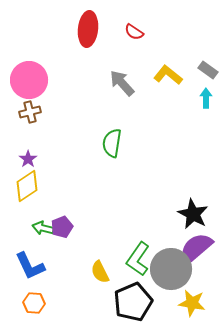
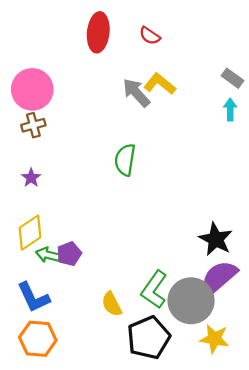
yellow L-shape: (168, 75) -> (160, 84), moved
yellow diamond: (27, 186) -> (30, 233), moved
orange hexagon: (34, 303) -> (38, 339), size x1.5

